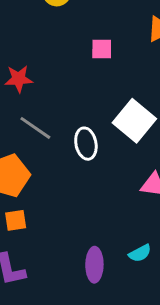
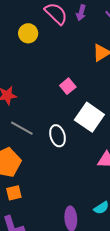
pink square: (102, 49) -> (68, 86), moved, turned -35

